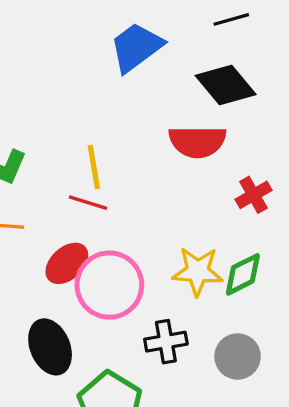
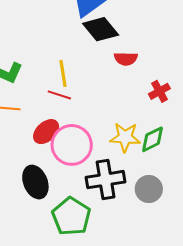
black diamond: (226, 85) -> (101, 29), moved
red semicircle: (197, 142) -> (126, 59), size x0.7
black cross: (166, 342) -> (106, 180), size x1.5

